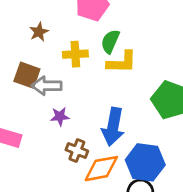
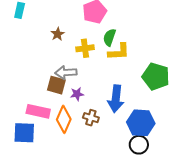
brown square: (27, 75) -> (56, 85), moved
orange diamond: (101, 169) -> (64, 119), moved, turned -52

